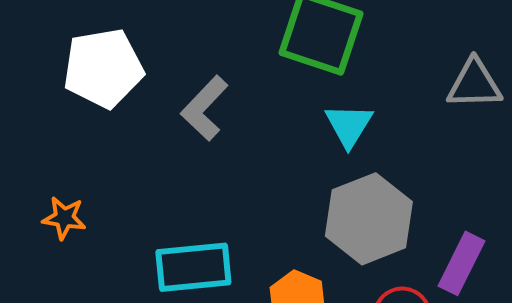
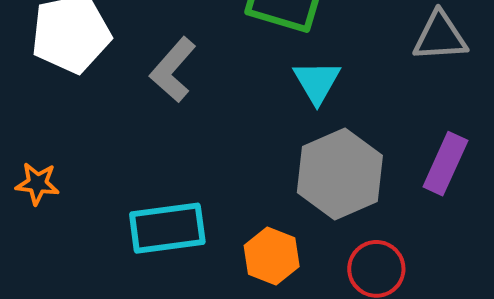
purple rectangle: (461, 263) -> (445, 164), moved

